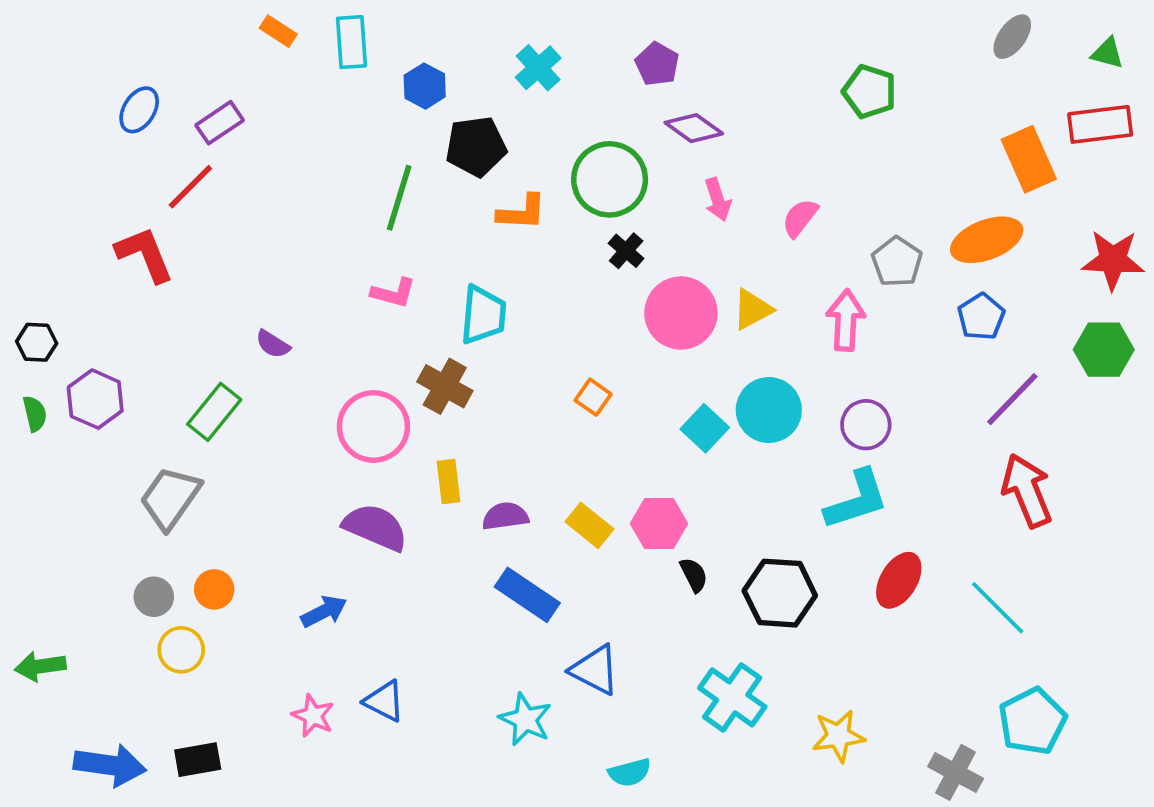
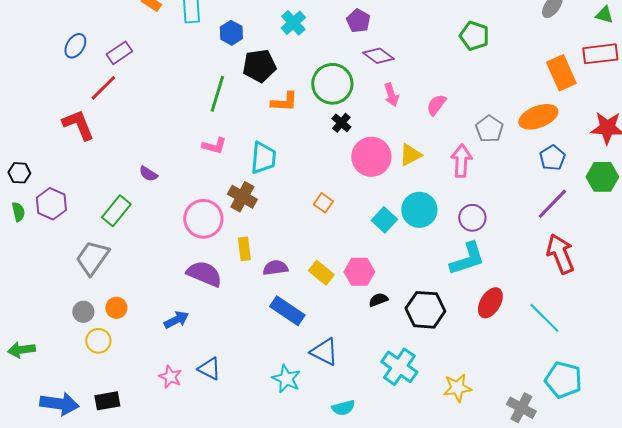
blue pentagon: (981, 317) -> (552, 158), moved
black semicircle: (694, 575) -> (378, 300), turned -84
cyan pentagon: (1032, 721) -> (563, 380), turned -30

